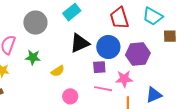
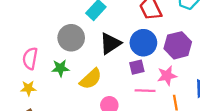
gray circle: (35, 23) -> (71, 38), moved
yellow semicircle: (58, 71) -> (91, 79), size x1.5

